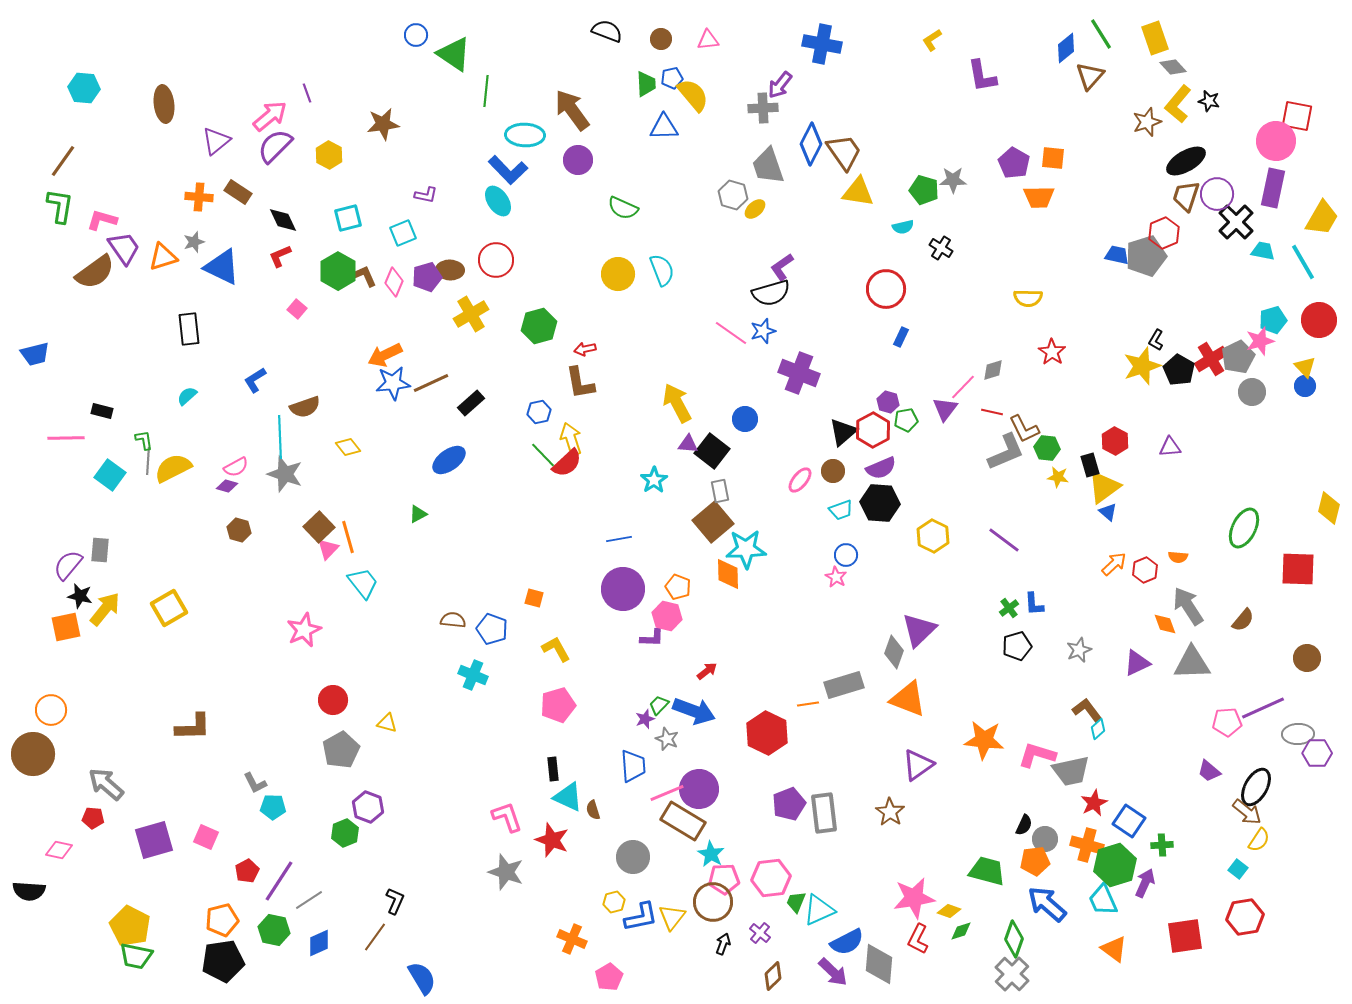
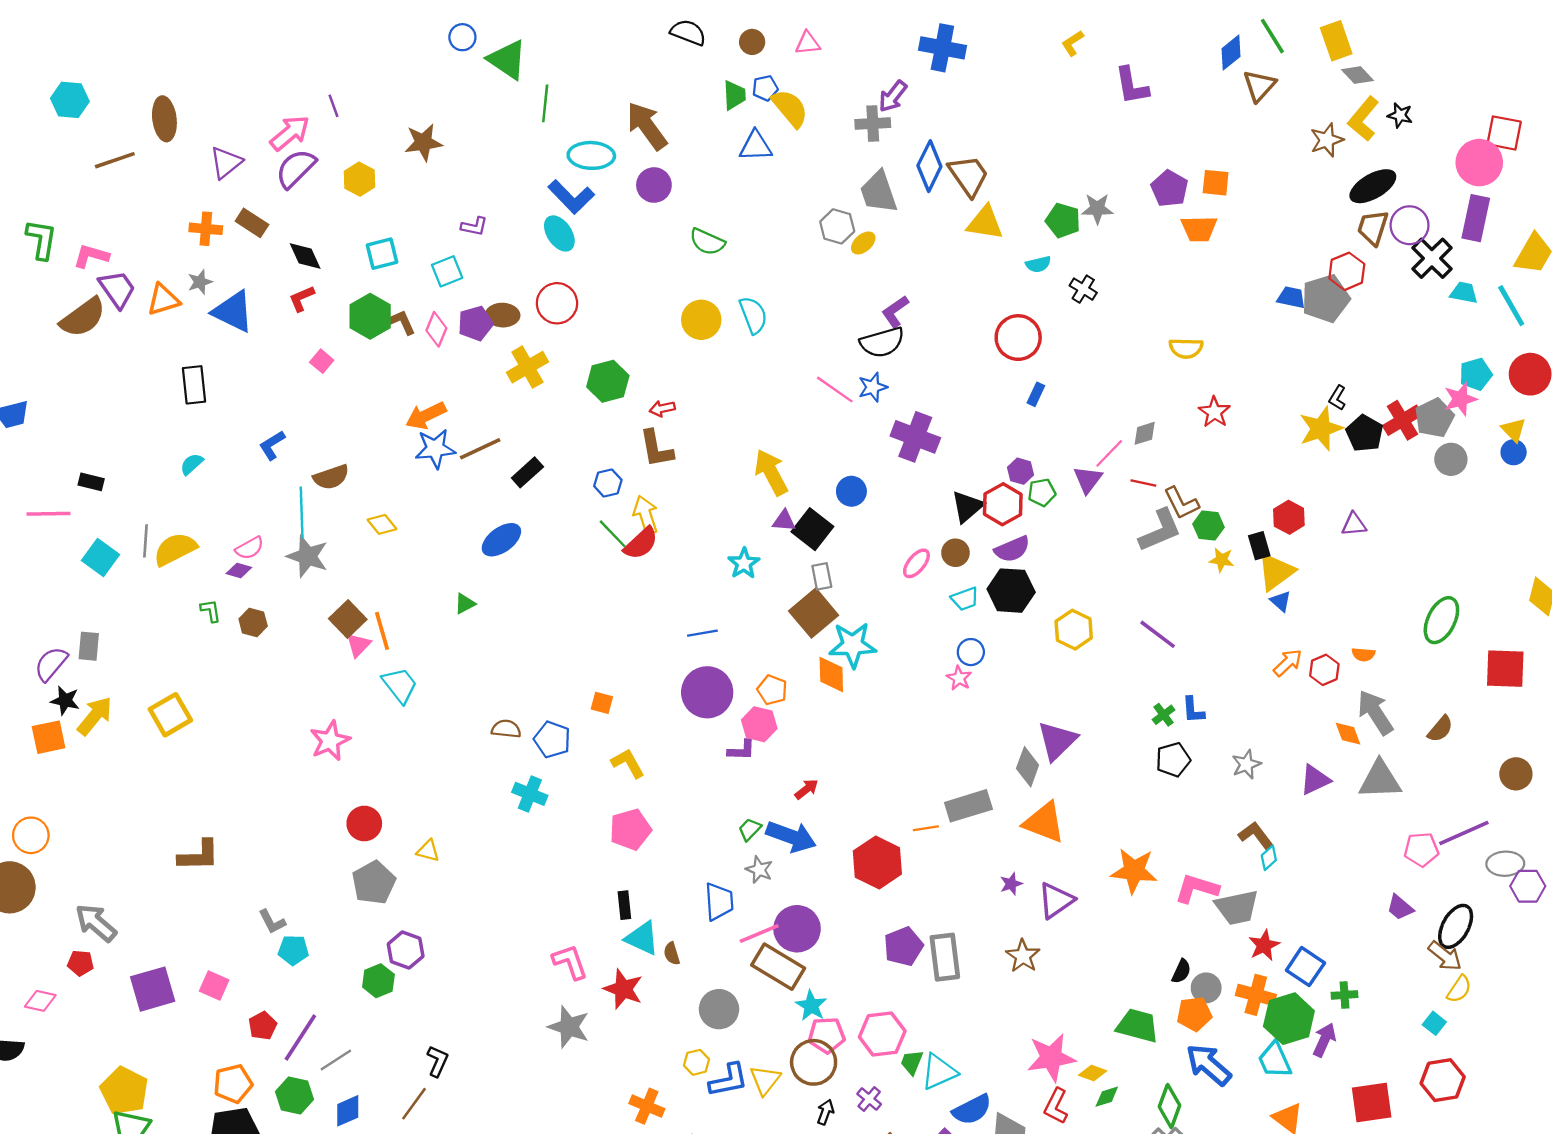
brown line: (63, 161) -> (115, 160), moved, turned 36
green L-shape: (144, 440) -> (211, 611), moved
purple star: (645, 719) -> (1011, 884), moved

